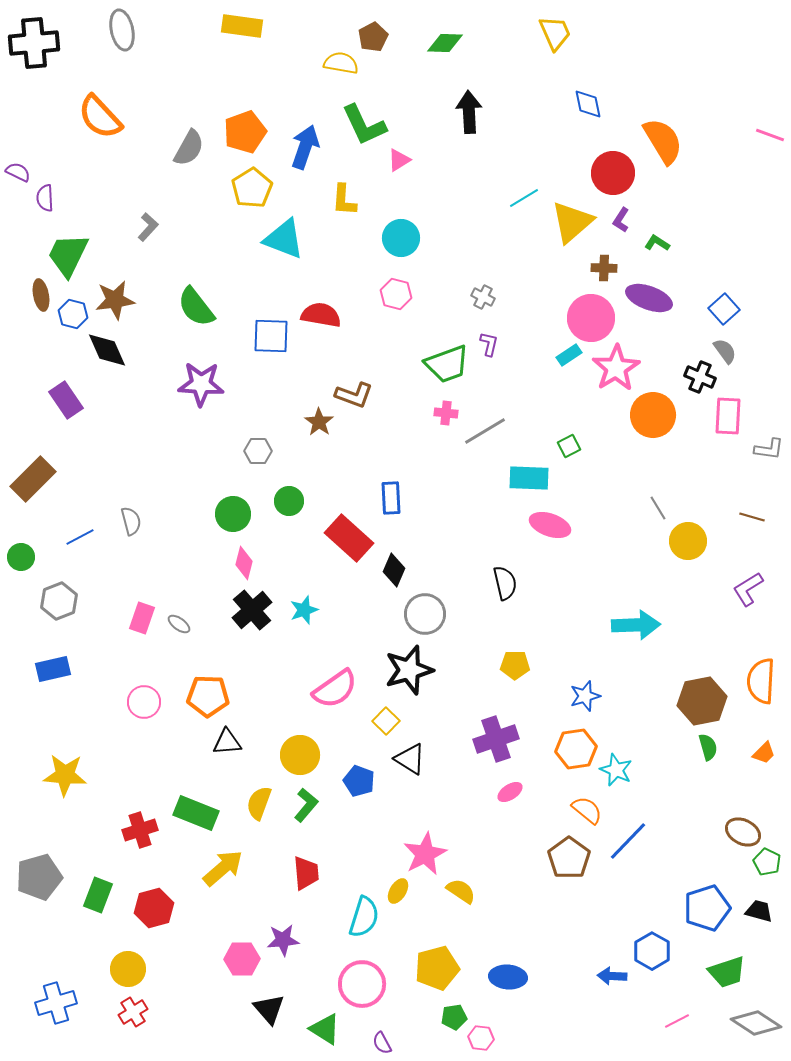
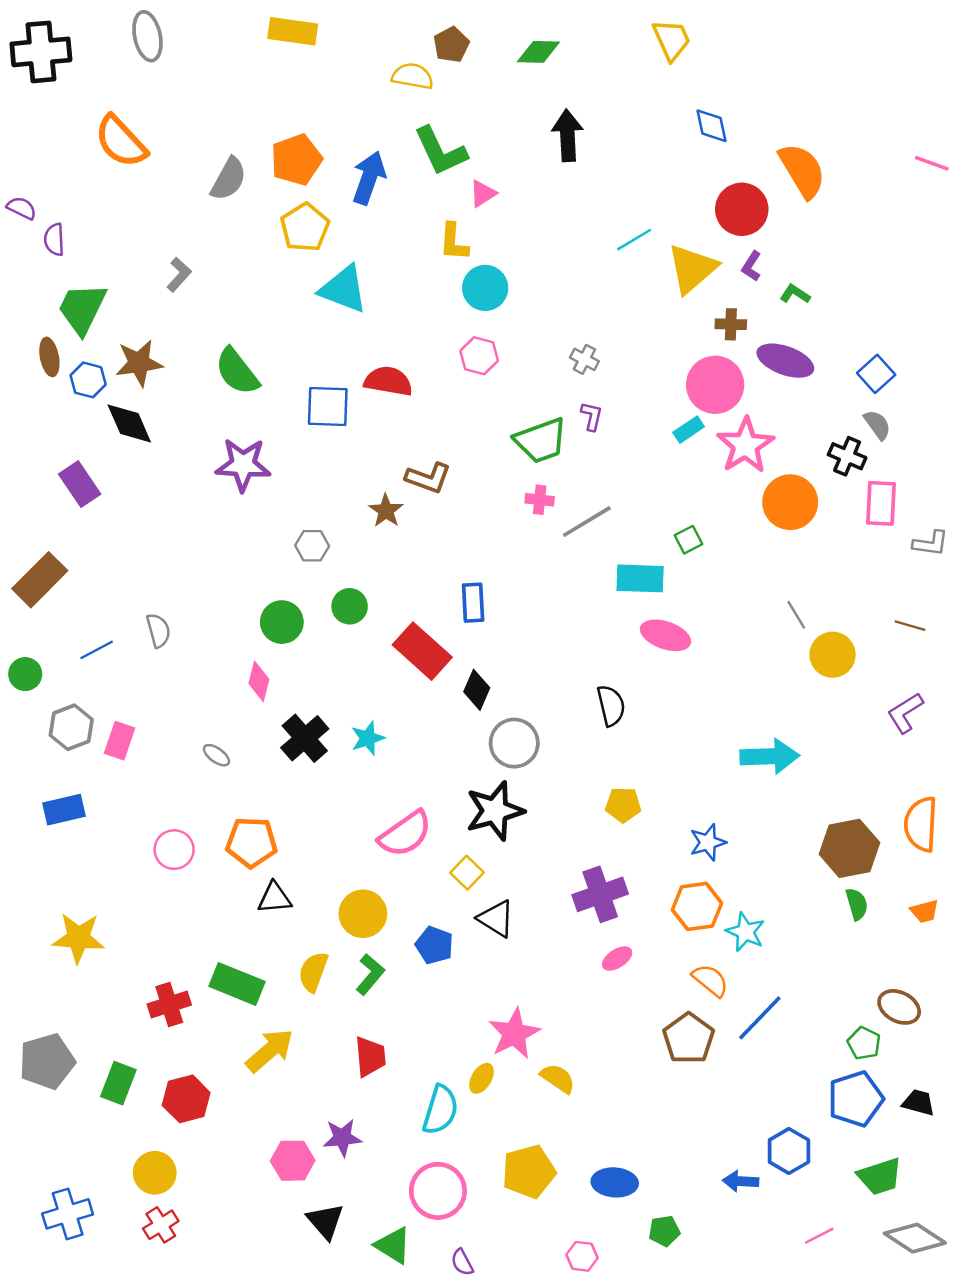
yellow L-shape: (344, 200) -> (454, 242), moved
pink diamond: (244, 563) -> (259, 681), moved
pink rectangle: (142, 618) -> (120, 741), moved
orange trapezoid: (764, 753) -> (925, 911), turned 30
green pentagon: (767, 862) -> (864, 1043), moved
green pentagon: (454, 1017) -> (664, 1231), moved

